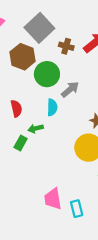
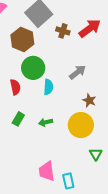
green circle: (47, 74) -> (33, 68), moved
gray arrow: (70, 89) -> (78, 72), moved
green arrow: (36, 128) -> (46, 122), moved

